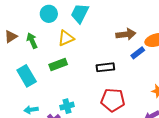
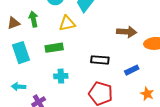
brown triangle: (11, 37) -> (14, 23), moved
blue rectangle: (138, 53) -> (132, 70), moved
cyan cross: (67, 106) -> (61, 76), moved

